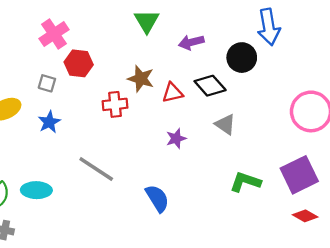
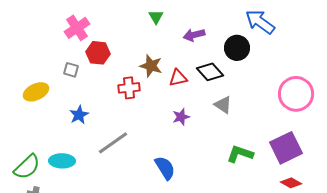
green triangle: (147, 21) -> (156, 17), size x0.7
blue arrow: (269, 27) -> (260, 22), turned 136
blue star: (49, 122) -> (79, 115), moved
gray line: (96, 169) -> (113, 143), turned -68

